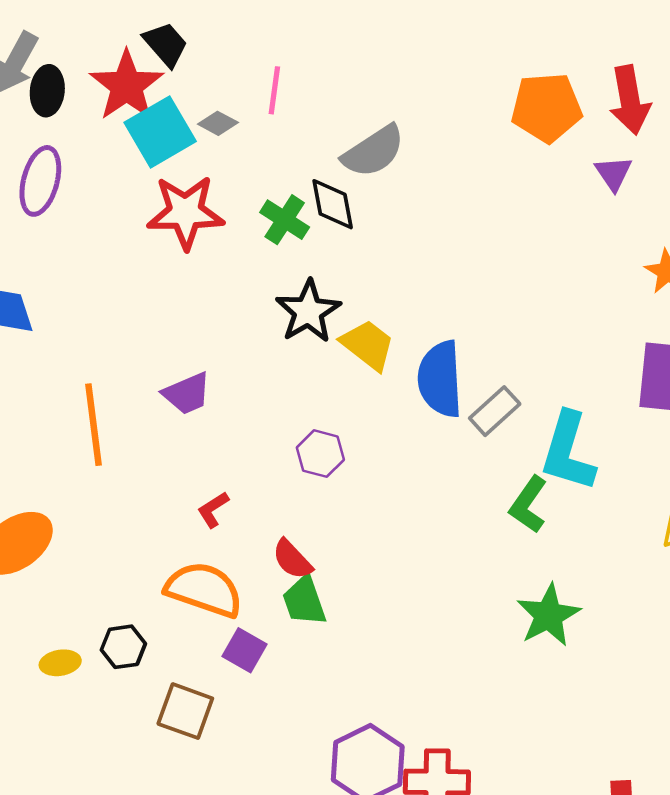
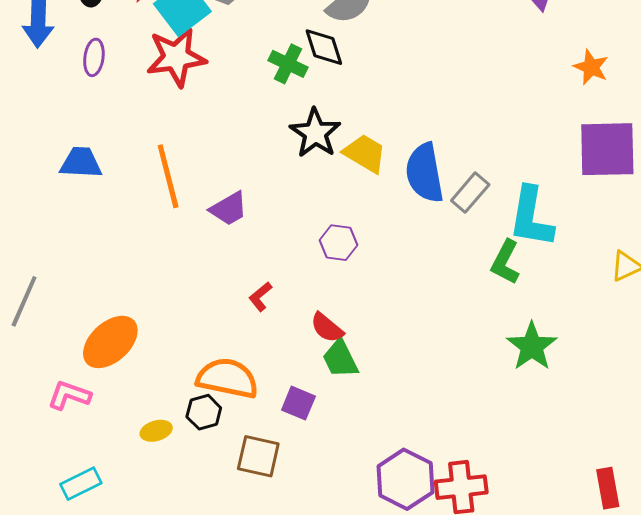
purple ellipse: (40, 181) -> (94, 57), size x0.7
red star: (185, 212) -> (176, 57), moved
orange line: (93, 425) -> (168, 176), moved
orange semicircle: (204, 590) -> (227, 378), moved

